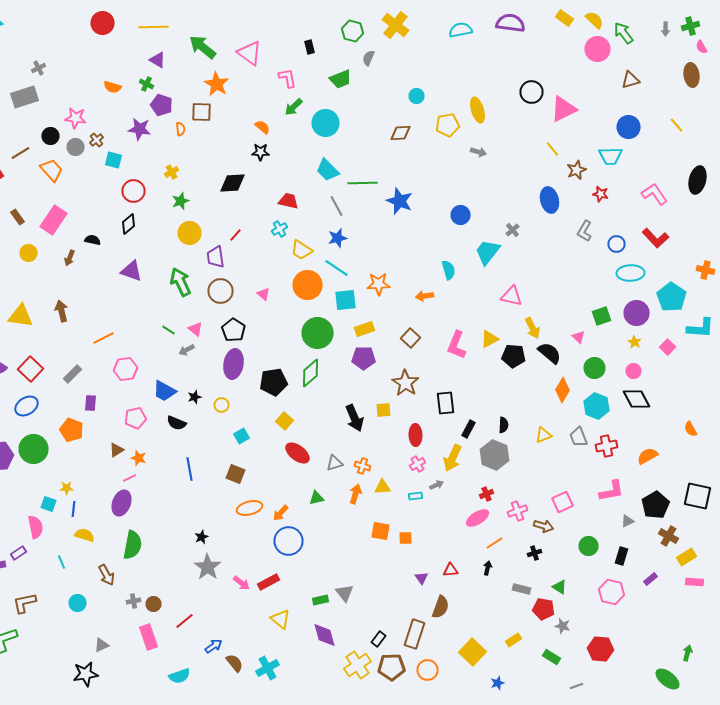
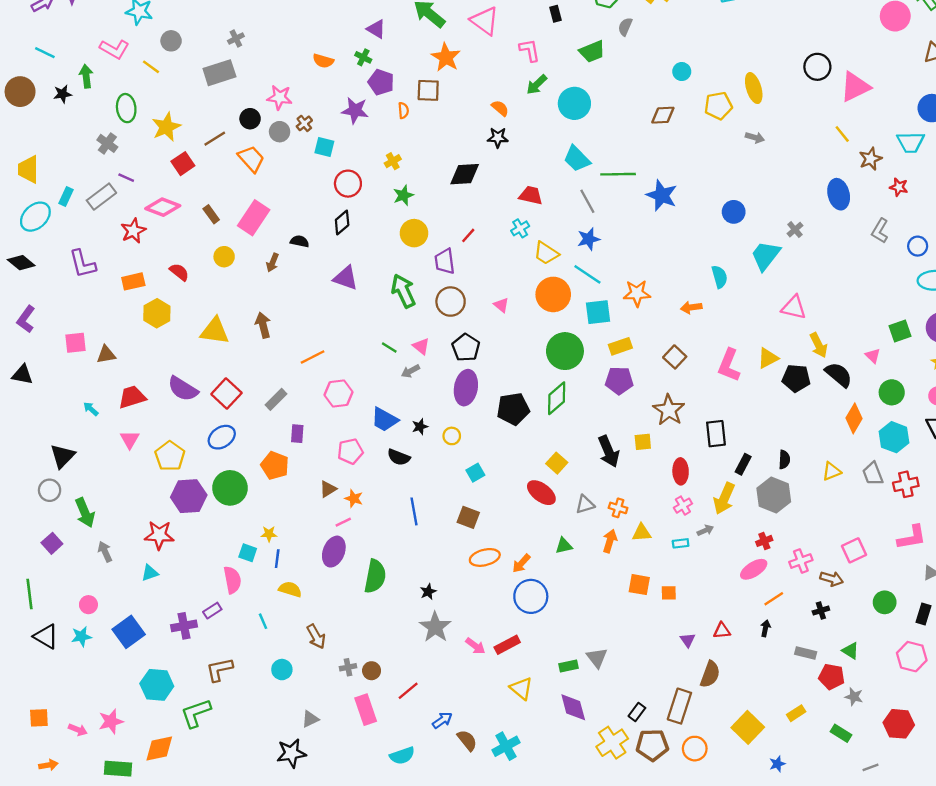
yellow square: (284, 421) -> (557, 463), moved
green semicircle: (132, 545) -> (375, 576), moved

